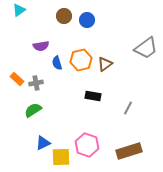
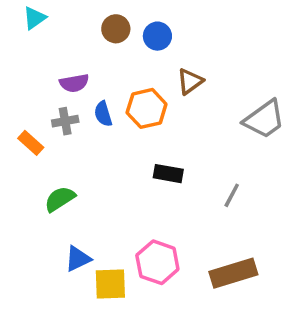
gray trapezoid: (146, 48) -> (264, 119), moved
brown triangle: (105, 64) -> (190, 81), moved
gray cross: (36, 83) -> (65, 121), moved

